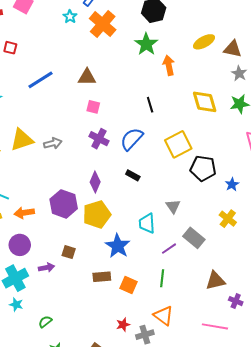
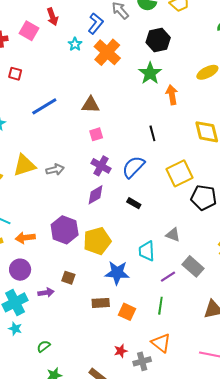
pink square: (93, 107) -> (96, 134), turned -32
purple diamond: (95, 182) -> (95, 195), moved, turned 35
gray triangle: (173, 206) -> (173, 235), turned -35
blue star: (118, 246) -> (117, 273), turned -30

